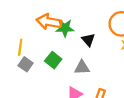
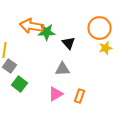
green square: (53, 60) -> (20, 84), moved

